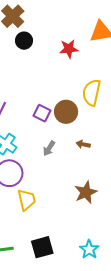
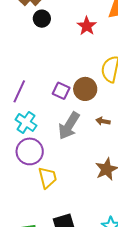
red star: (69, 49) -> (87, 26), turned -30
gray arrow: (49, 148) -> (69, 126), size x1.8

